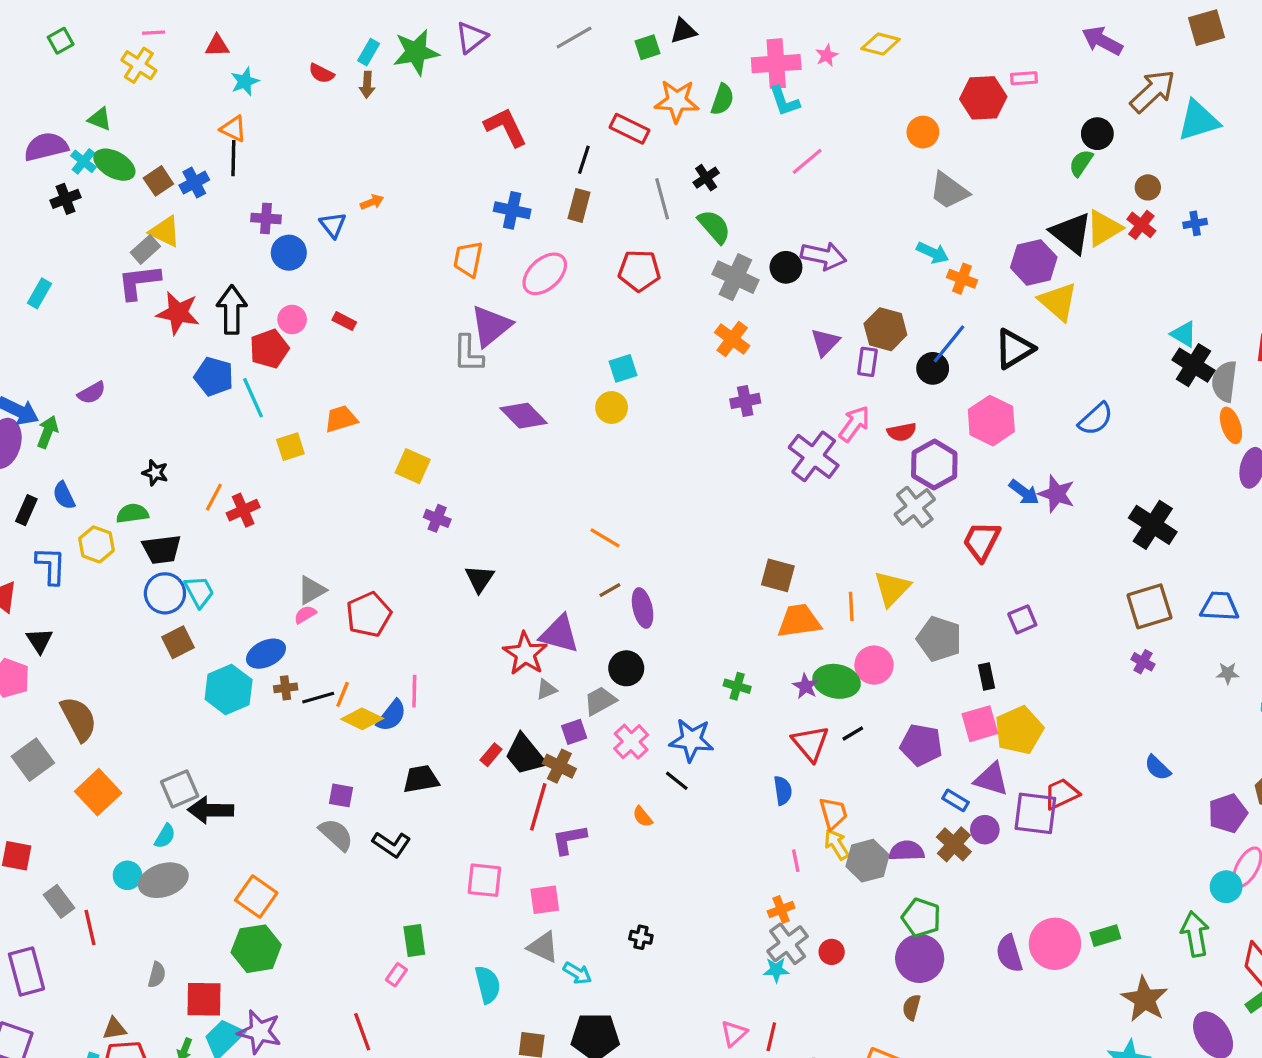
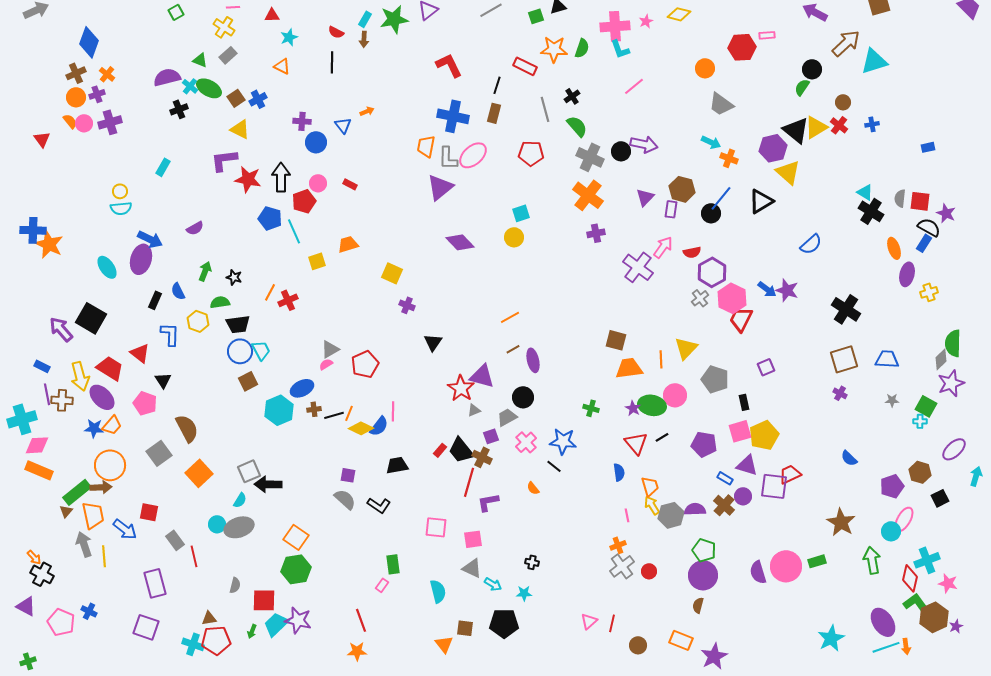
black line: (233, 158) -> (332, 62), moved
blue cross: (512, 210) -> (453, 116), size x1.4
gray rectangle: (145, 249) -> (228, 55), moved
orange cross: (732, 339) -> (588, 195), size x1.4
gray L-shape: (468, 354) -> (448, 158), moved
gray semicircle: (1224, 381) -> (900, 198), moved, size x0.7
pink hexagon: (991, 421) -> (732, 298), moved
green arrow: (48, 432) -> (205, 271), moved
gray cross: (915, 507) -> (700, 298), size x0.7
orange line: (605, 538) -> (510, 317), turned -60
cyan star: (776, 970) -> (524, 593), moved
brown star: (1145, 999) -> (841, 522), moved

